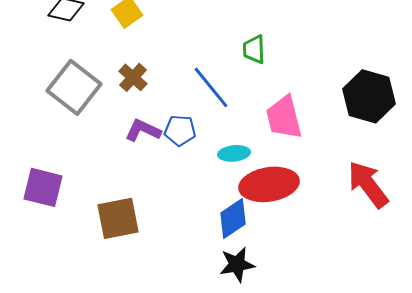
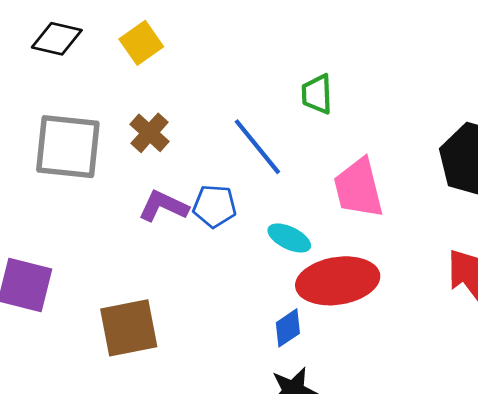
gray square: (74, 87) -> (68, 147), turned -32
cyan ellipse: (234, 153) -> (289, 238), turned 32
blue diamond: (233, 218) -> (288, 328), size x0.7

